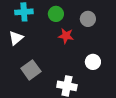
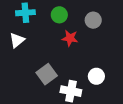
white circle: (93, 62) -> (96, 76), moved
gray square: (31, 70) -> (47, 74), moved

